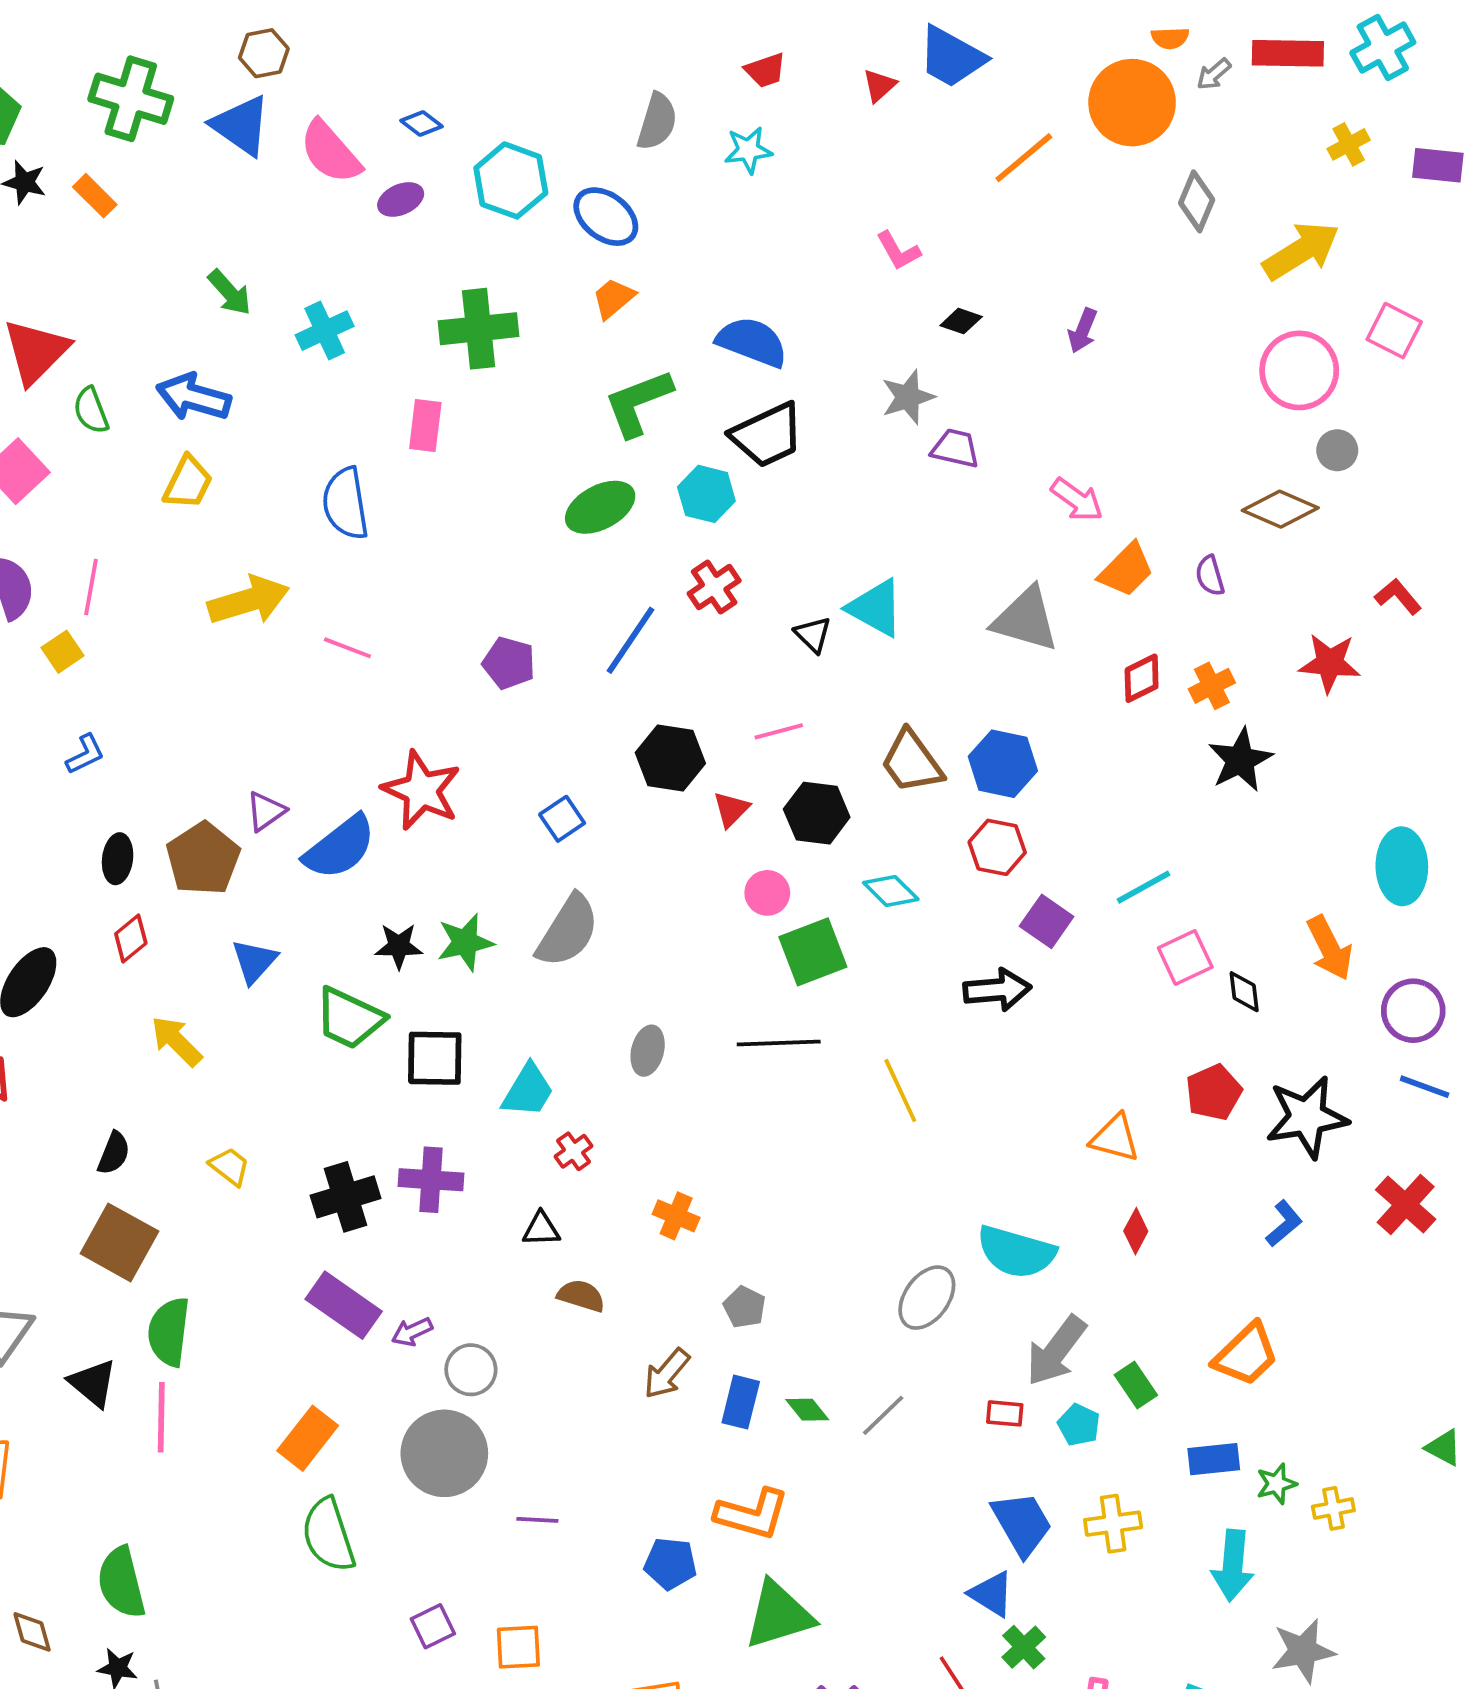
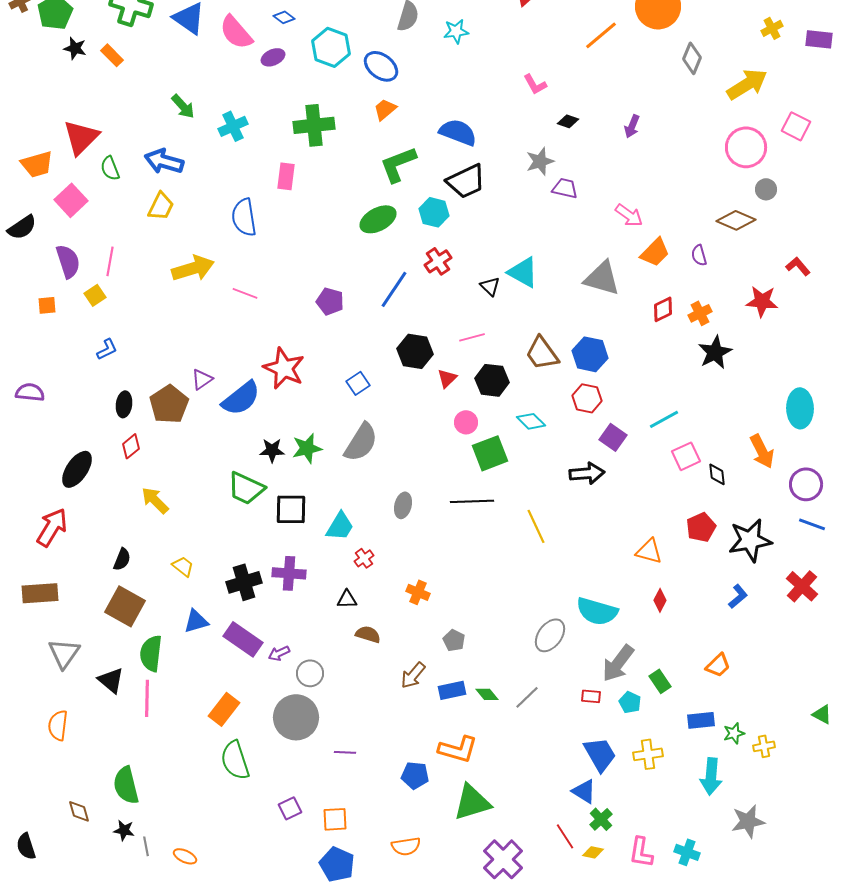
blue triangle: (254, 961) -> (196, 621), moved, turned 32
orange trapezoid: (1246, 1355) -> (718, 665), size x0.7
blue rectangle: (741, 1402) -> (452, 690), turned 64

